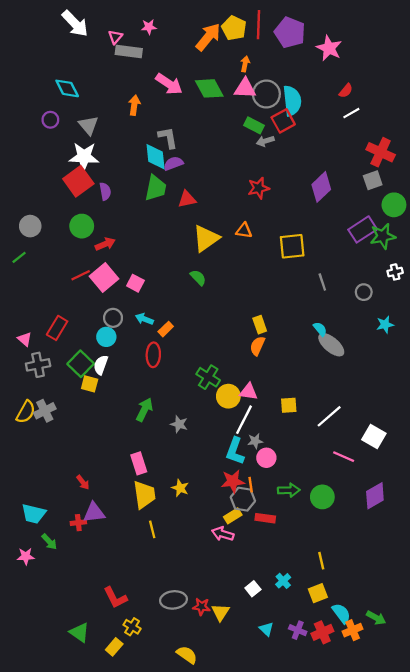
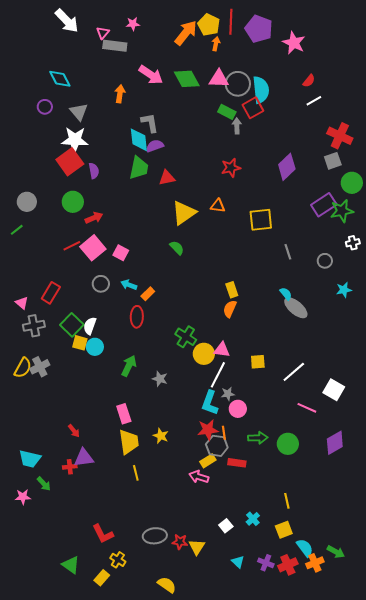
orange arrow: (245, 64) -> (216, 44), moved
gray arrow: (265, 141) -> (237, 126), turned 105
cyan circle: (106, 337) -> (95, 347), moved

